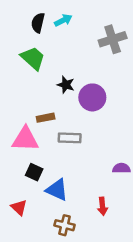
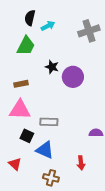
cyan arrow: (63, 20) -> (48, 26), moved
green trapezoid: (33, 58) -> (26, 46), turned 75
brown rectangle: (46, 118) -> (21, 84), moved
gray rectangle: (70, 138) -> (49, 122), moved

